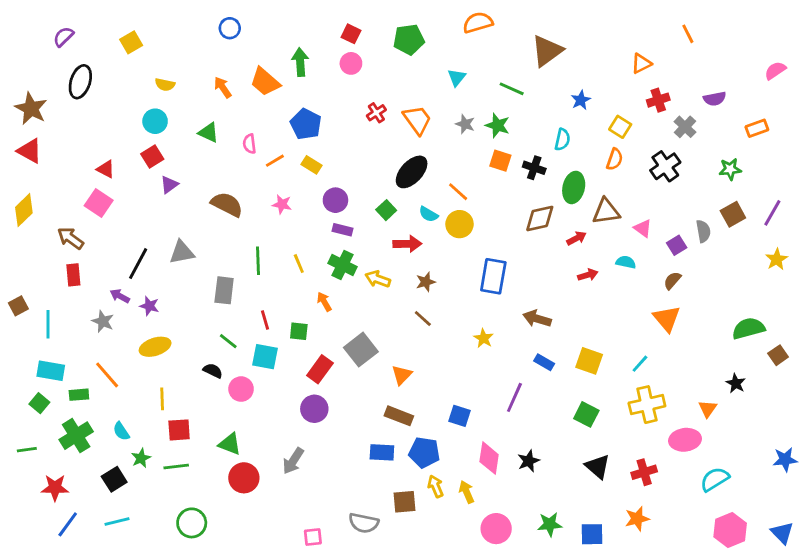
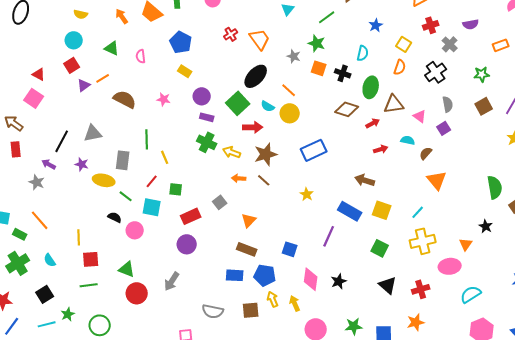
green line: (512, 89) -> (327, 17), turned -60
gray star: (465, 124) -> (294, 56), moved
orange line: (275, 161) -> (103, 78), moved
green square: (386, 210) -> (238, 103), size x1.6
brown diamond: (540, 218) -> (347, 109), turned 30
gray semicircle: (703, 231) -> (448, 104), moved
yellow line: (299, 264) -> (165, 157), moved
blue rectangle: (493, 276) -> (314, 150), turned 55
brown semicircle: (672, 280) -> (426, 153), moved
brown star: (426, 282) -> (266, 154), size x1.6
orange arrow: (324, 302) -> (239, 178), moved, turned -56
purple star: (149, 306) -> (82, 164), moved
brown arrow: (537, 319) -> (365, 180), moved
red line: (265, 320) -> (152, 181), turned 56
green semicircle: (748, 328) -> (495, 187), turned 95
yellow ellipse: (155, 347) -> (104, 180), moved, turned 30
gray square: (361, 350) -> (220, 202), size x0.6
blue rectangle: (544, 362) -> (350, 211), size x1.6
red rectangle: (320, 369) -> (191, 216), turned 30
green rectangle: (79, 395) -> (20, 234), turned 32
green star: (141, 458) -> (68, 314), moved
gray semicircle: (364, 523) -> (213, 311), moved

